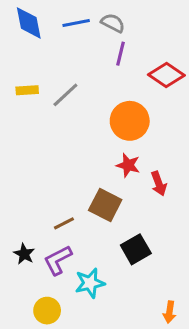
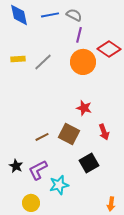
orange circle: (130, 121) -> (83, 62), moved
red arrow: (159, 184) -> (104, 132), moved
brown line: (64, 223) -> (42, 137), moved

